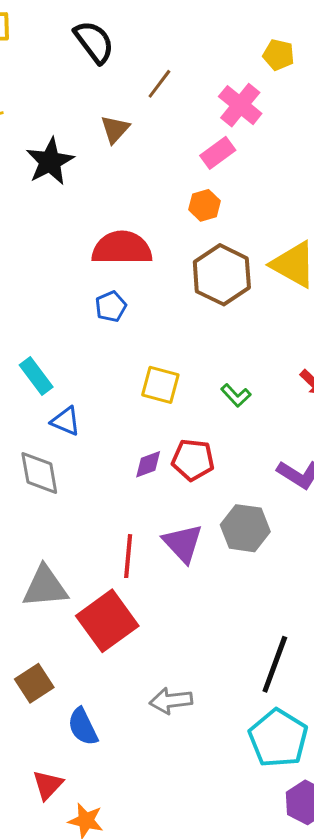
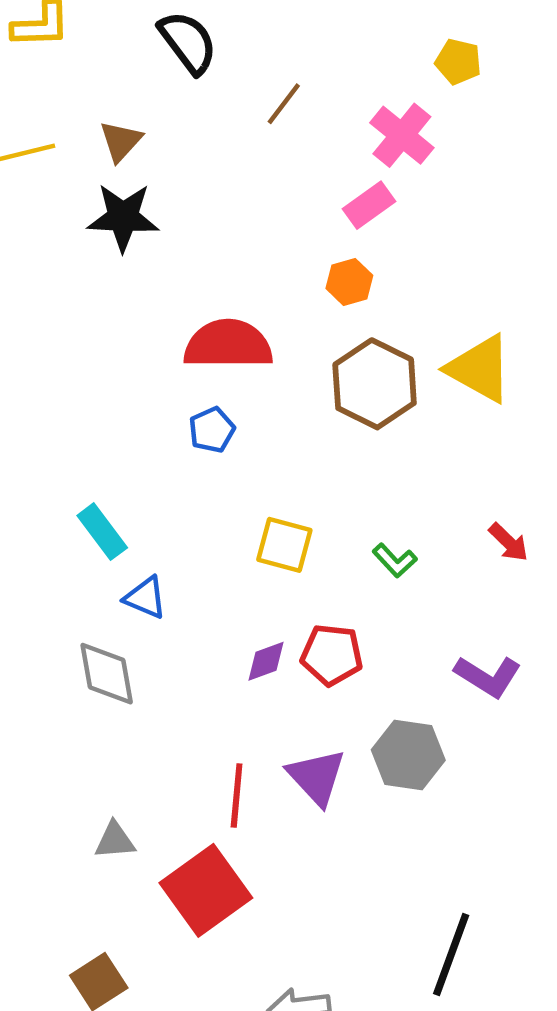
brown triangle: (115, 129) -> (121, 141), moved
black star: (50, 161) -> (123, 217), turned 30
gray triangle: (45, 587) -> (115, 840), size x0.6

